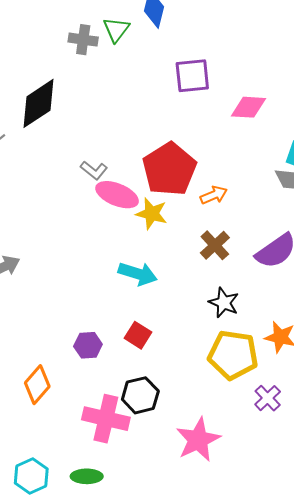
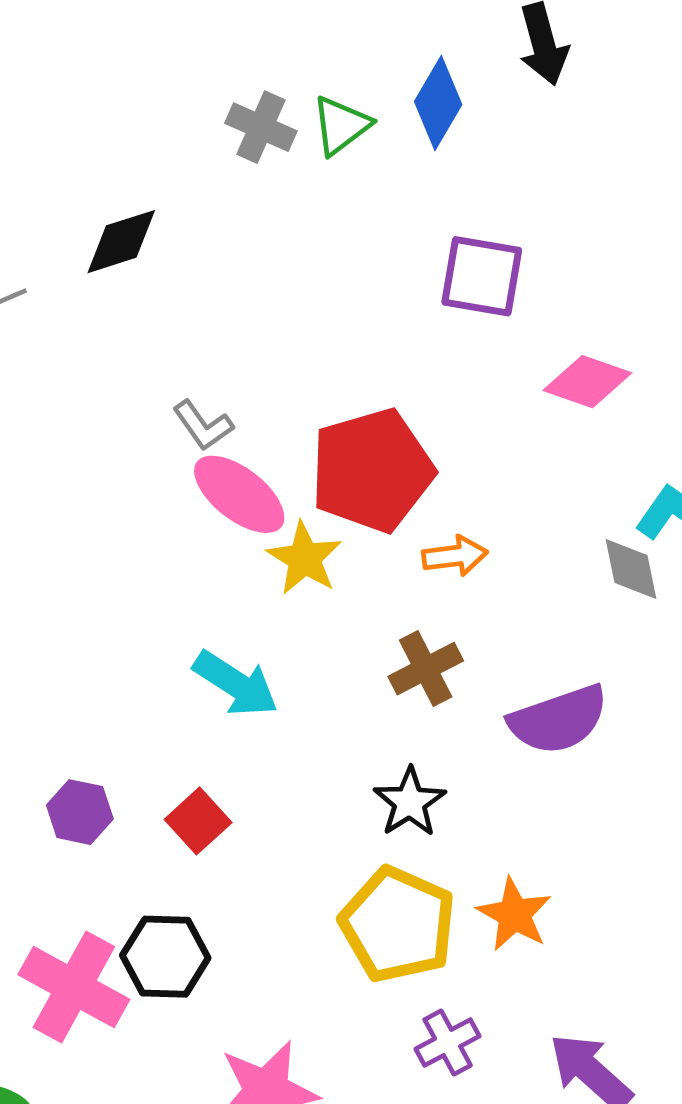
black diamond: (39, 103) -> (121, 242), size x0.7

